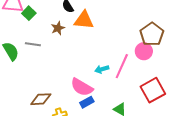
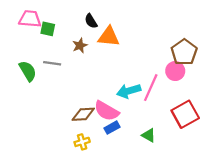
green square: (29, 13) -> (48, 29), turned -32
cyan arrow: (102, 69) -> (129, 91), size x1.5
brown diamond: (41, 99) -> (83, 114), moved

